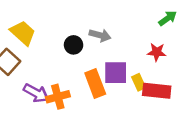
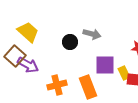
orange rectangle: (95, 83) -> (88, 87), moved
purple arrow: (36, 93) -> (28, 65), moved

